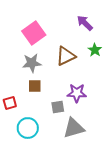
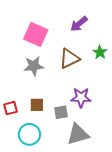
purple arrow: (85, 23) -> (79, 24), moved, turned -84
pink square: (34, 33) -> (36, 34), turned -30
brown square: (35, 86) -> (37, 105), moved

